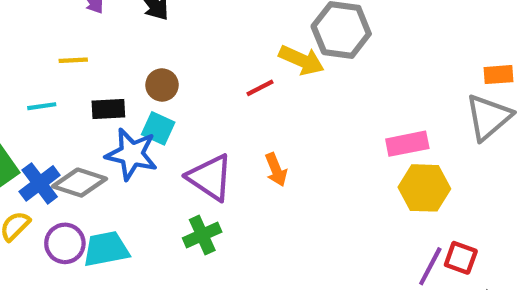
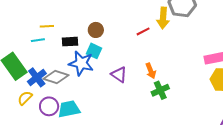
yellow line: (73, 60) -> (47, 26), moved
yellow arrow: (302, 60) -> (163, 18), turned 70
purple triangle: (210, 177) -> (119, 75), size x0.7
green cross: (202, 235) -> (160, 90), moved

